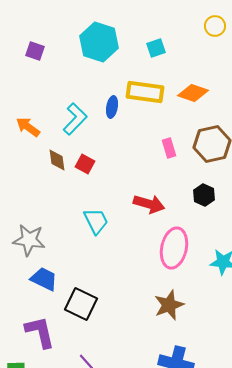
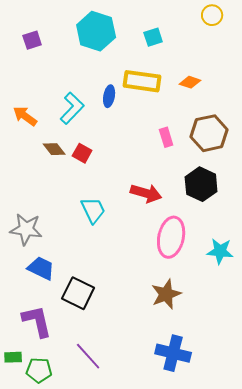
purple square: (35, 51) -> (32, 40), turned -36
orange diamond: (193, 93) -> (190, 82), size x0.7
brown diamond: (57, 160) -> (54, 149), turned -30
black hexagon: (204, 195) -> (201, 184), size x1.5

